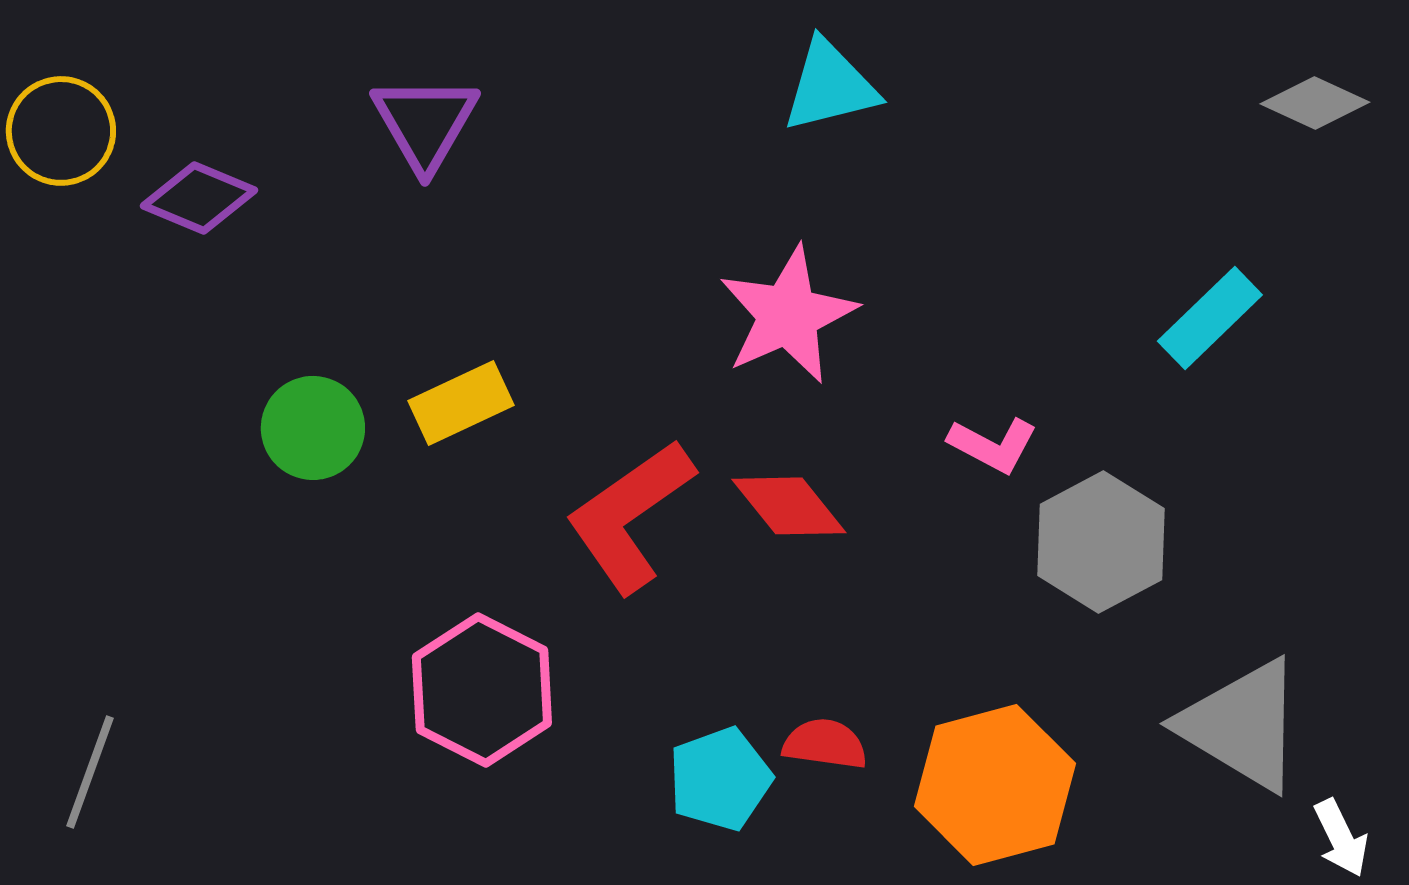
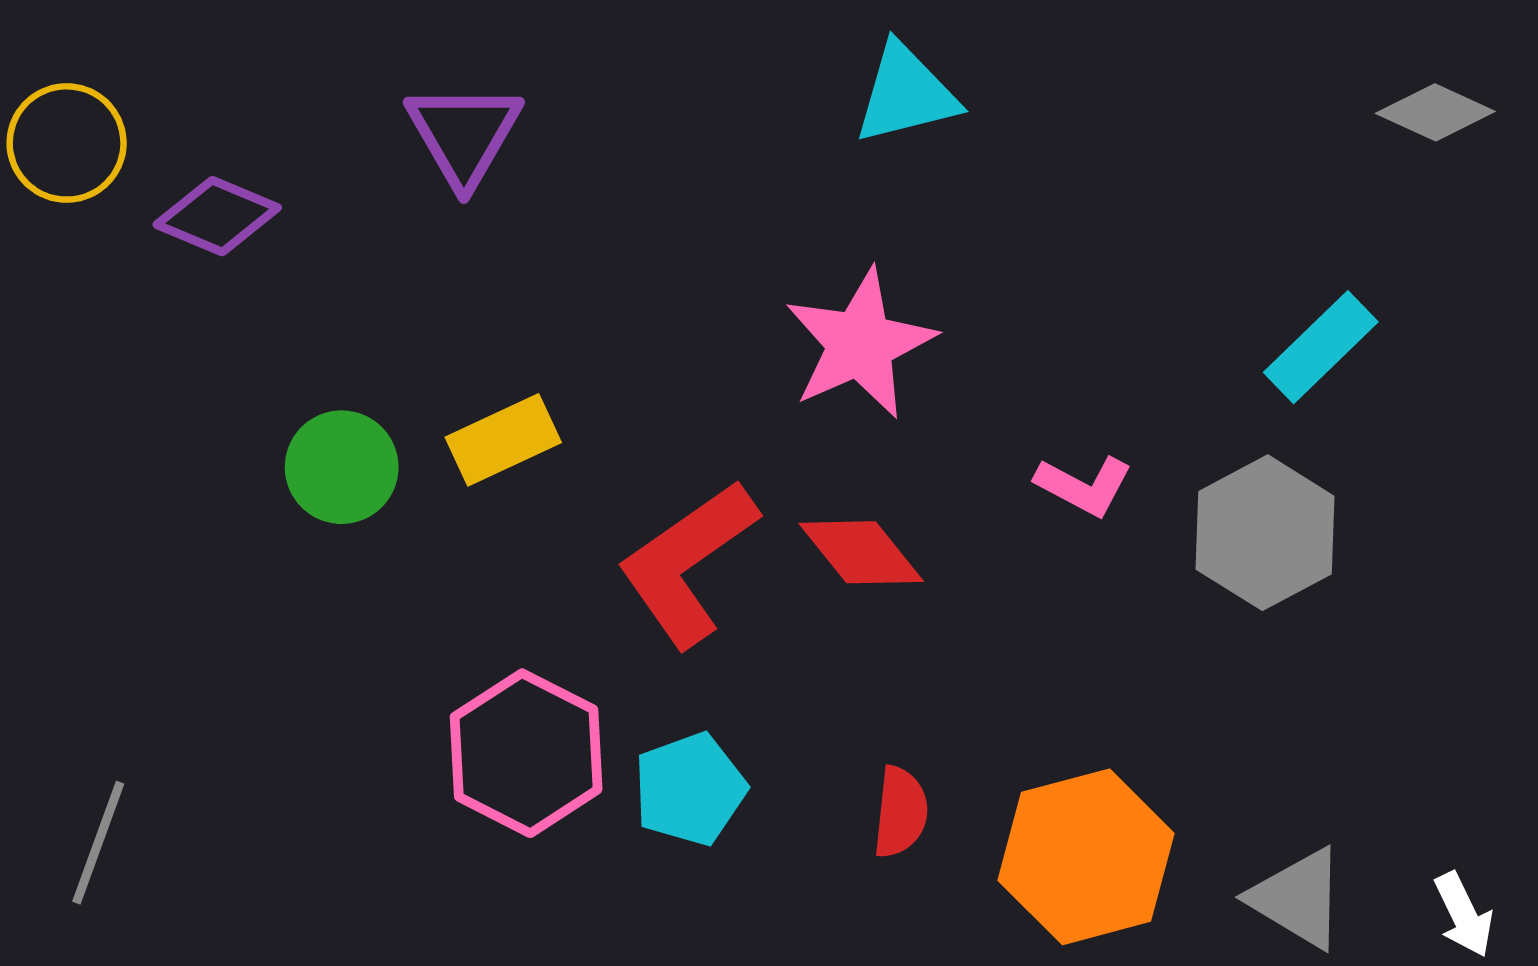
gray hexagon: (1101, 542) -> (1265, 533), moved
gray triangle: (1242, 725) -> (1298, 898), moved, size x0.7
red semicircle: (825, 744) -> (900, 812), turned 88
cyan pentagon: (720, 779) -> (690, 789), moved

